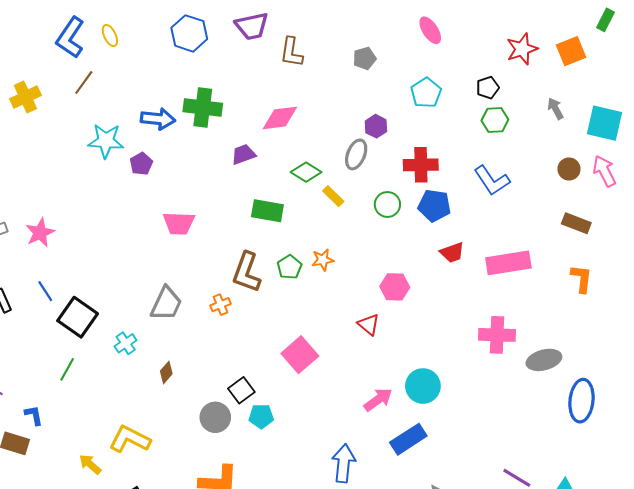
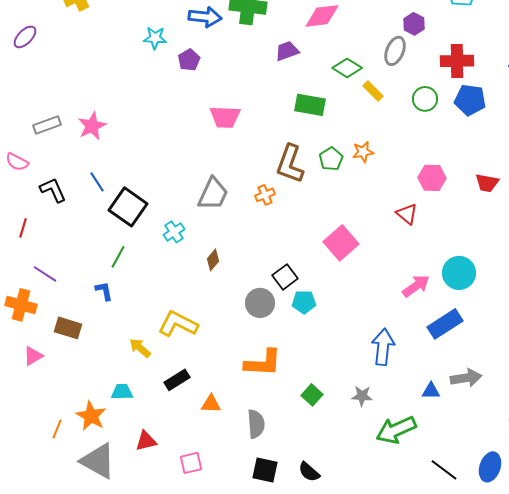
cyan star: (106, 141) -> (155, 38), size x0.7
red trapezoid: (452, 252) -> (487, 183), moved, turned 30
blue L-shape: (34, 415) -> (104, 291), moved

